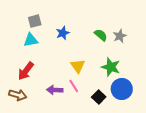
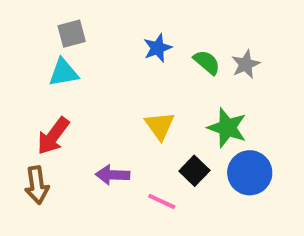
blue star: (63, 33) -> (158, 48), moved
pink line: (74, 86) -> (162, 201), moved, turned -32
brown arrow: (18, 95) -> (37, 185), turned 66
black square: (99, 97) -> (194, 171), moved

